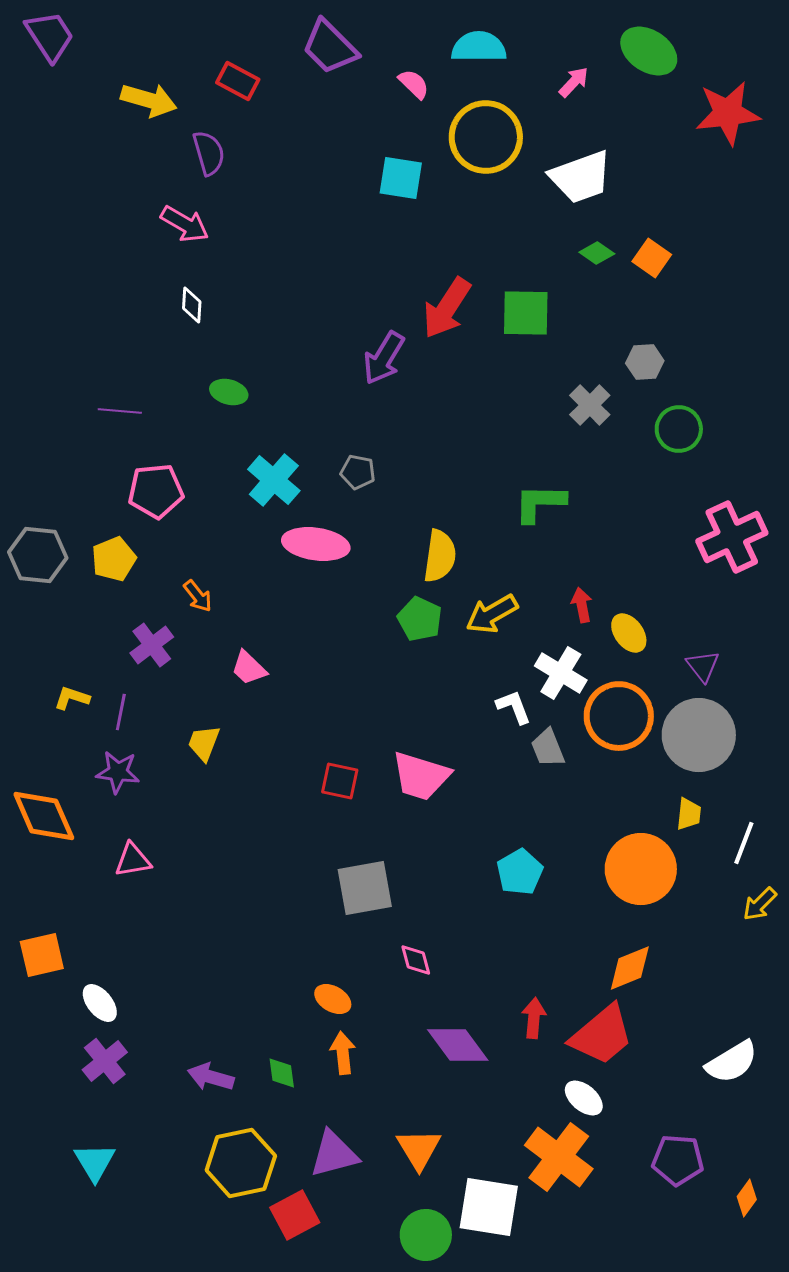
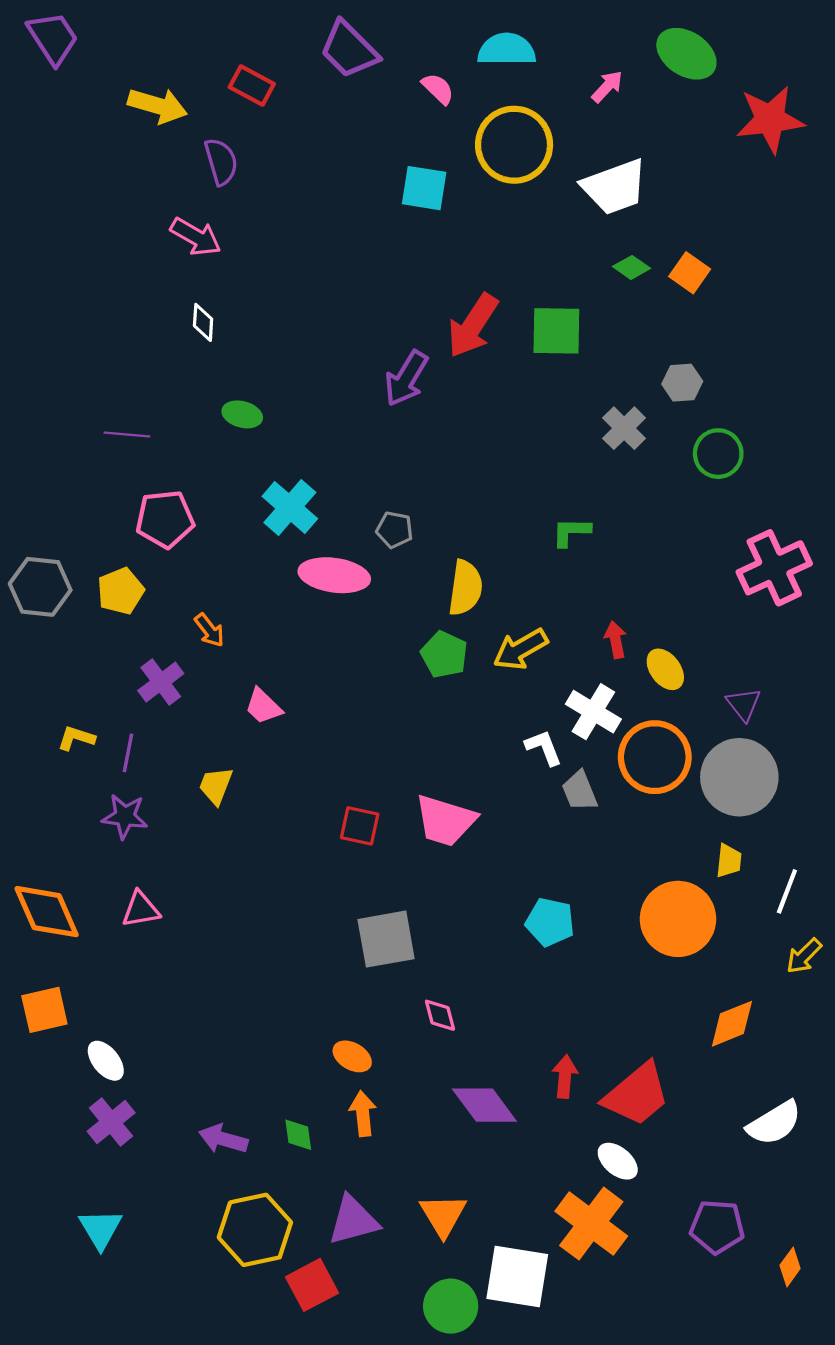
gray pentagon: (358, 472) -> (395, 530), moved
green L-shape: (540, 503) -> (571, 532), size x0.7
orange diamond: (44, 816) -> (47, 912), moved
cyan pentagon: (520, 872) -> (550, 922), turned -30
orange diamond: (630, 968) -> (732, 1024), moved

